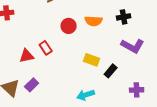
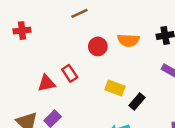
yellow rectangle: (92, 60) -> (115, 88), moved
black rectangle: (111, 71) -> (137, 102), moved

